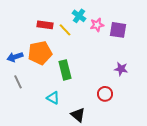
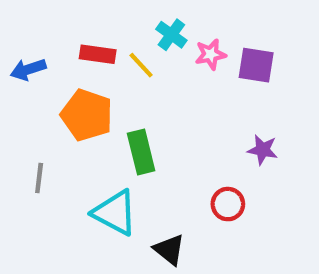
orange pentagon: (40, 53) -> (87, 115), turned 30
blue arrow: (15, 57) -> (28, 69), moved
gray line: (18, 82) -> (39, 178), turned 32
cyan triangle: (53, 98) -> (115, 213), size x1.6

